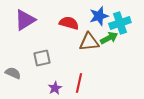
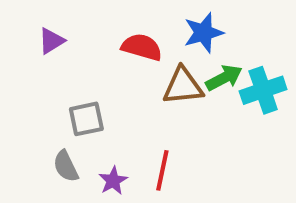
purple triangle: (25, 20) -> (51, 41), size x0.6
cyan cross: (120, 23) -> (263, 90), moved
gray semicircle: (13, 73) -> (66, 166), moved, turned -140

